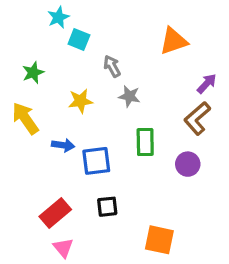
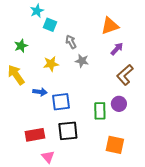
purple arrow: (207, 84) -> (117, 49), moved
green rectangle: (145, 142) -> (100, 111), moved
black square: (107, 207) -> (68, 131), size x1.5
red rectangle: (55, 213) -> (35, 135), turned 30
orange square: (159, 240) -> (115, 145), moved
pink triangle: (63, 248) -> (48, 157), moved

